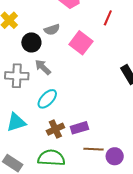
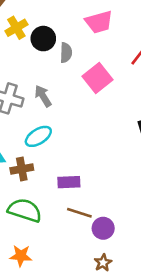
gray semicircle: (52, 30) -> (66, 53), turned -84
black circle: (31, 42) -> (43, 39), moved
brown cross: (55, 129) -> (22, 169), moved

